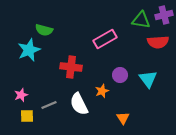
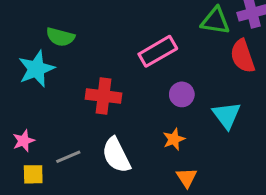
red semicircle: (158, 42) -> (243, 56), turned 75
purple circle: (120, 75) -> (182, 94), moved
orange star: (102, 91) -> (174, 139), moved

